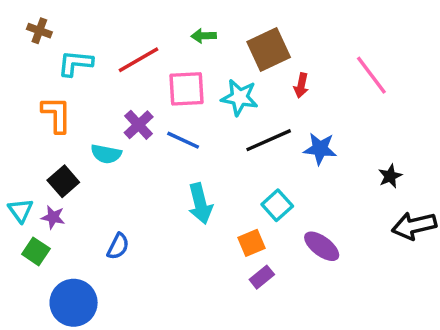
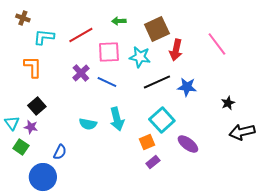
red arrow: (301, 85) -> (176, 50), size x1.5
cyan semicircle: (106, 154) -> (88, 124), moved
cyan square: (277, 205) -> (162, 120), size x1.4
blue semicircle: (118, 246) -> (60, 152), moved

